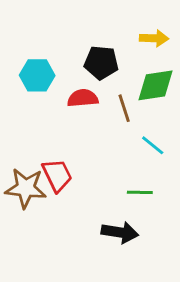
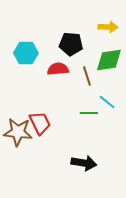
green line: (140, 192) -> (89, 113), moved

